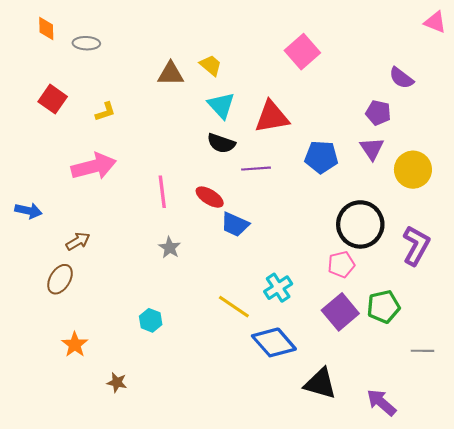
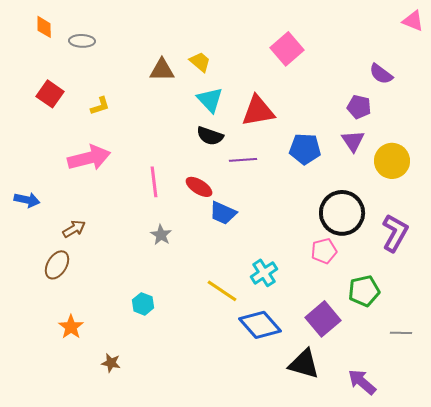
purple square: (340, 312) -> (323, 319), moved

